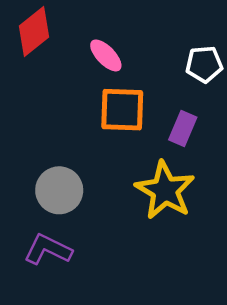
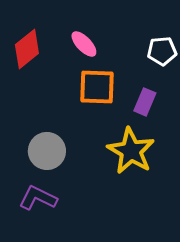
red diamond: (34, 32) -> (27, 49), moved

